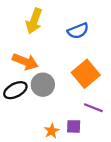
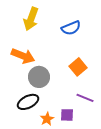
orange square: (86, 74) -> (78, 67), size x0.7
black ellipse: (15, 90) -> (28, 102), moved

